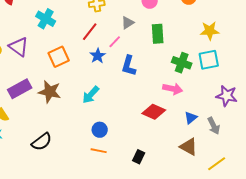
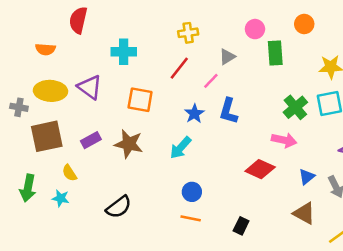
cyan cross: (46, 19) -> (124, 52), turned -30
green rectangle: (158, 34) -> (275, 53), moved
blue star: (98, 56) -> (194, 114), moved
orange square: (59, 57) -> (140, 100), turned 35
green cross: (182, 63) -> (295, 107), turned 30
purple rectangle: (20, 89) -> (91, 140), size x0.7

